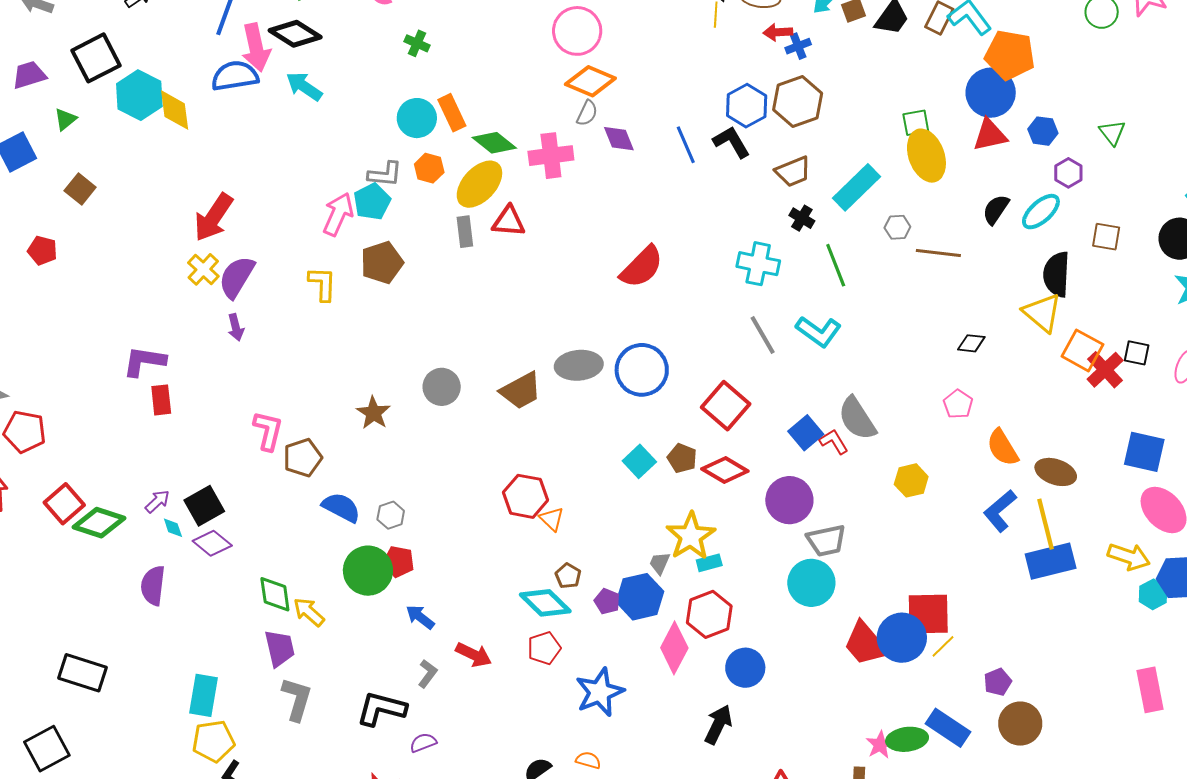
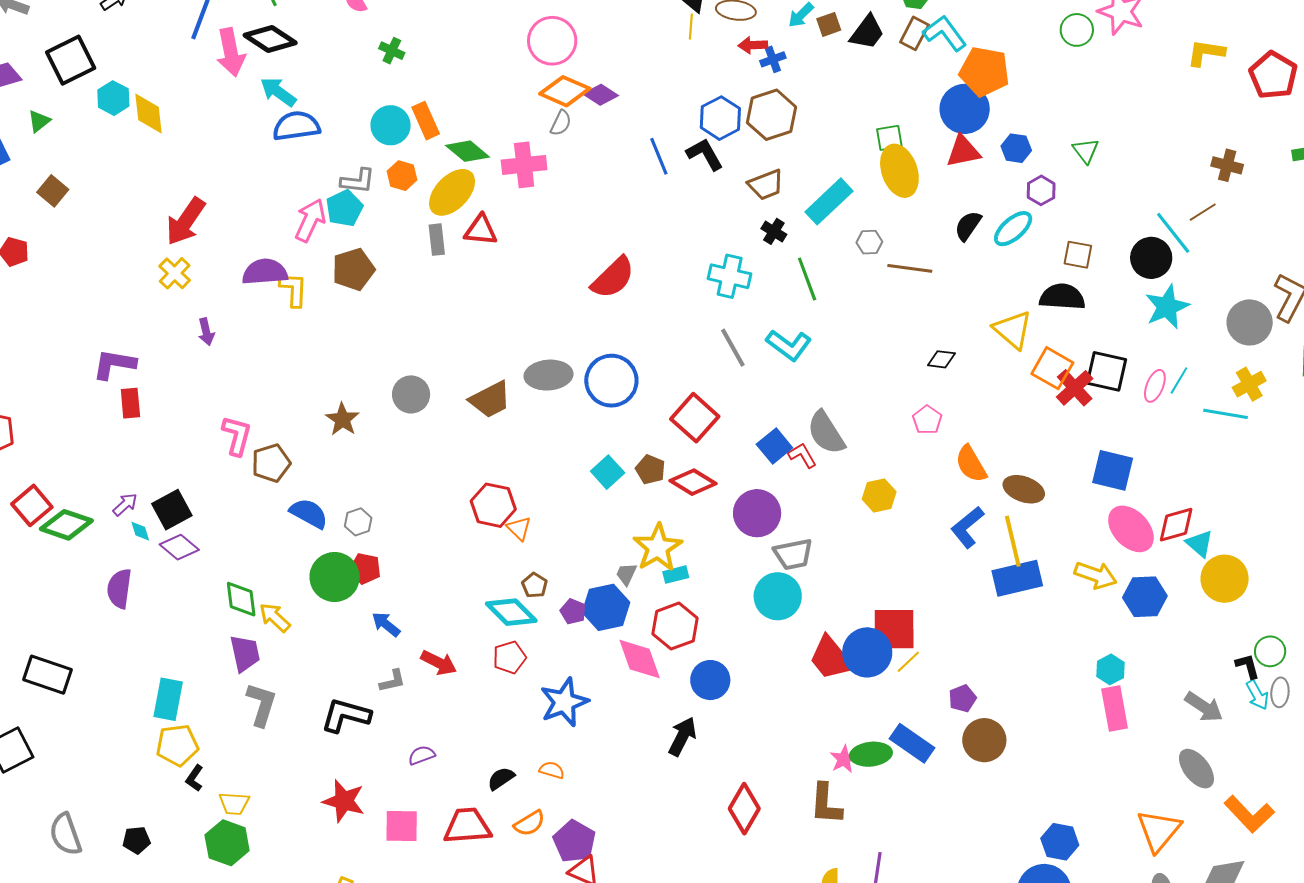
blue semicircle: (235, 76) -> (296, 126), moved
cyan hexagon: (139, 95) -> (113, 98), size x0.7
purple diamond: (619, 139) -> (601, 95), moved, turned -36
black semicircle: (1057, 274) -> (1062, 297), moved, turned 90
purple semicircle: (237, 277) -> (265, 272), moved, turned 54
black square: (1137, 353) -> (1107, 371), size x1.6
cyan hexagon: (1153, 594) -> (1110, 669), moved
pink diamond: (674, 648) -> (640, 659), turned -48
gray L-shape: (428, 674) -> (392, 681), turned 40
purple semicircle: (423, 743) -> (422, 755), moved

